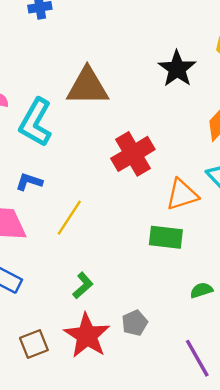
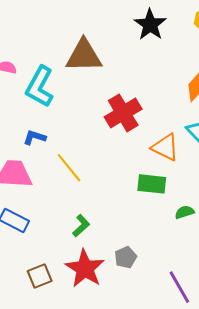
black star: (177, 69) -> (150, 25), moved
orange triangle: (182, 195) -> (165, 147), turned 44
yellow line: (69, 218) -> (69, 168), turned -72
green semicircle: (201, 290) -> (185, 212), moved

